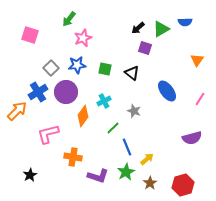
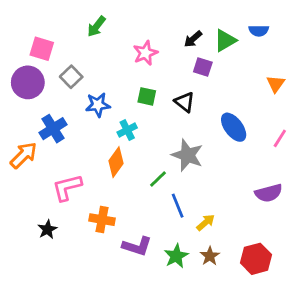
pink star: (83, 38) -> (145, 53), moved
blue star: (77, 65) -> (98, 105), moved
gray square: (51, 68) -> (71, 77), moved
purple circle: (66, 92) -> (28, 82), moved
cyan cross: (104, 101) -> (127, 130), moved
gray star: (134, 111) -> (187, 155), size x1.6
green star: (126, 172) -> (176, 256), moved
black star: (30, 175) -> (47, 229), moved

